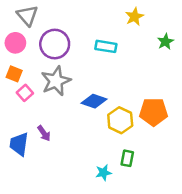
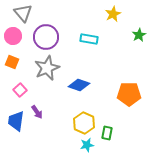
pink square: (25, 93) -> (20, 90), moved
yellow hexagon: (120, 120) -> (84, 123), moved

